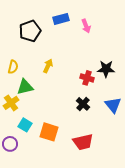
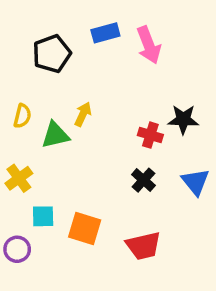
pink arrow: (86, 26) -> (149, 45), size x1.5
green triangle: (25, 87) -> (55, 135), moved
cyan square: (25, 125) -> (43, 216), turned -32

